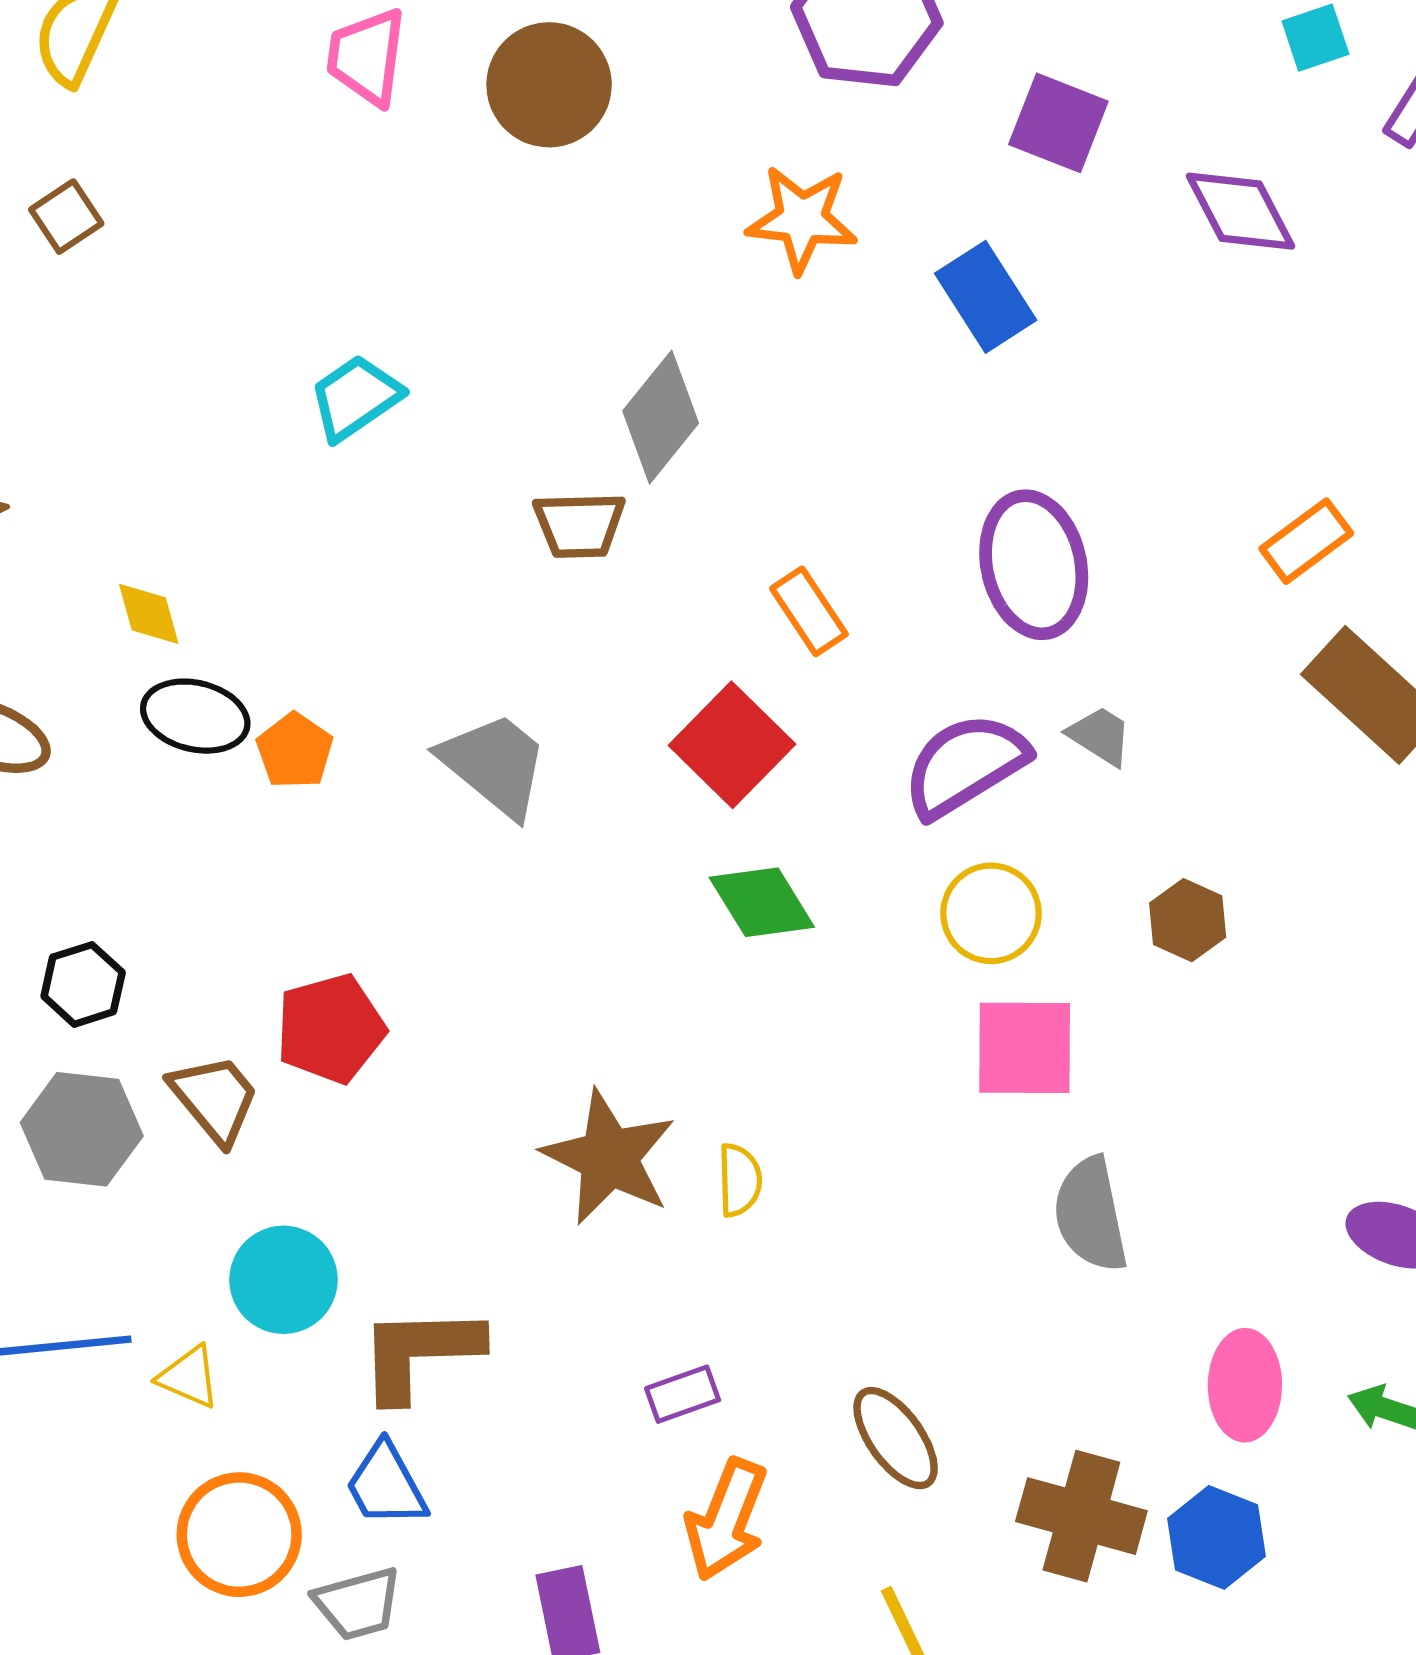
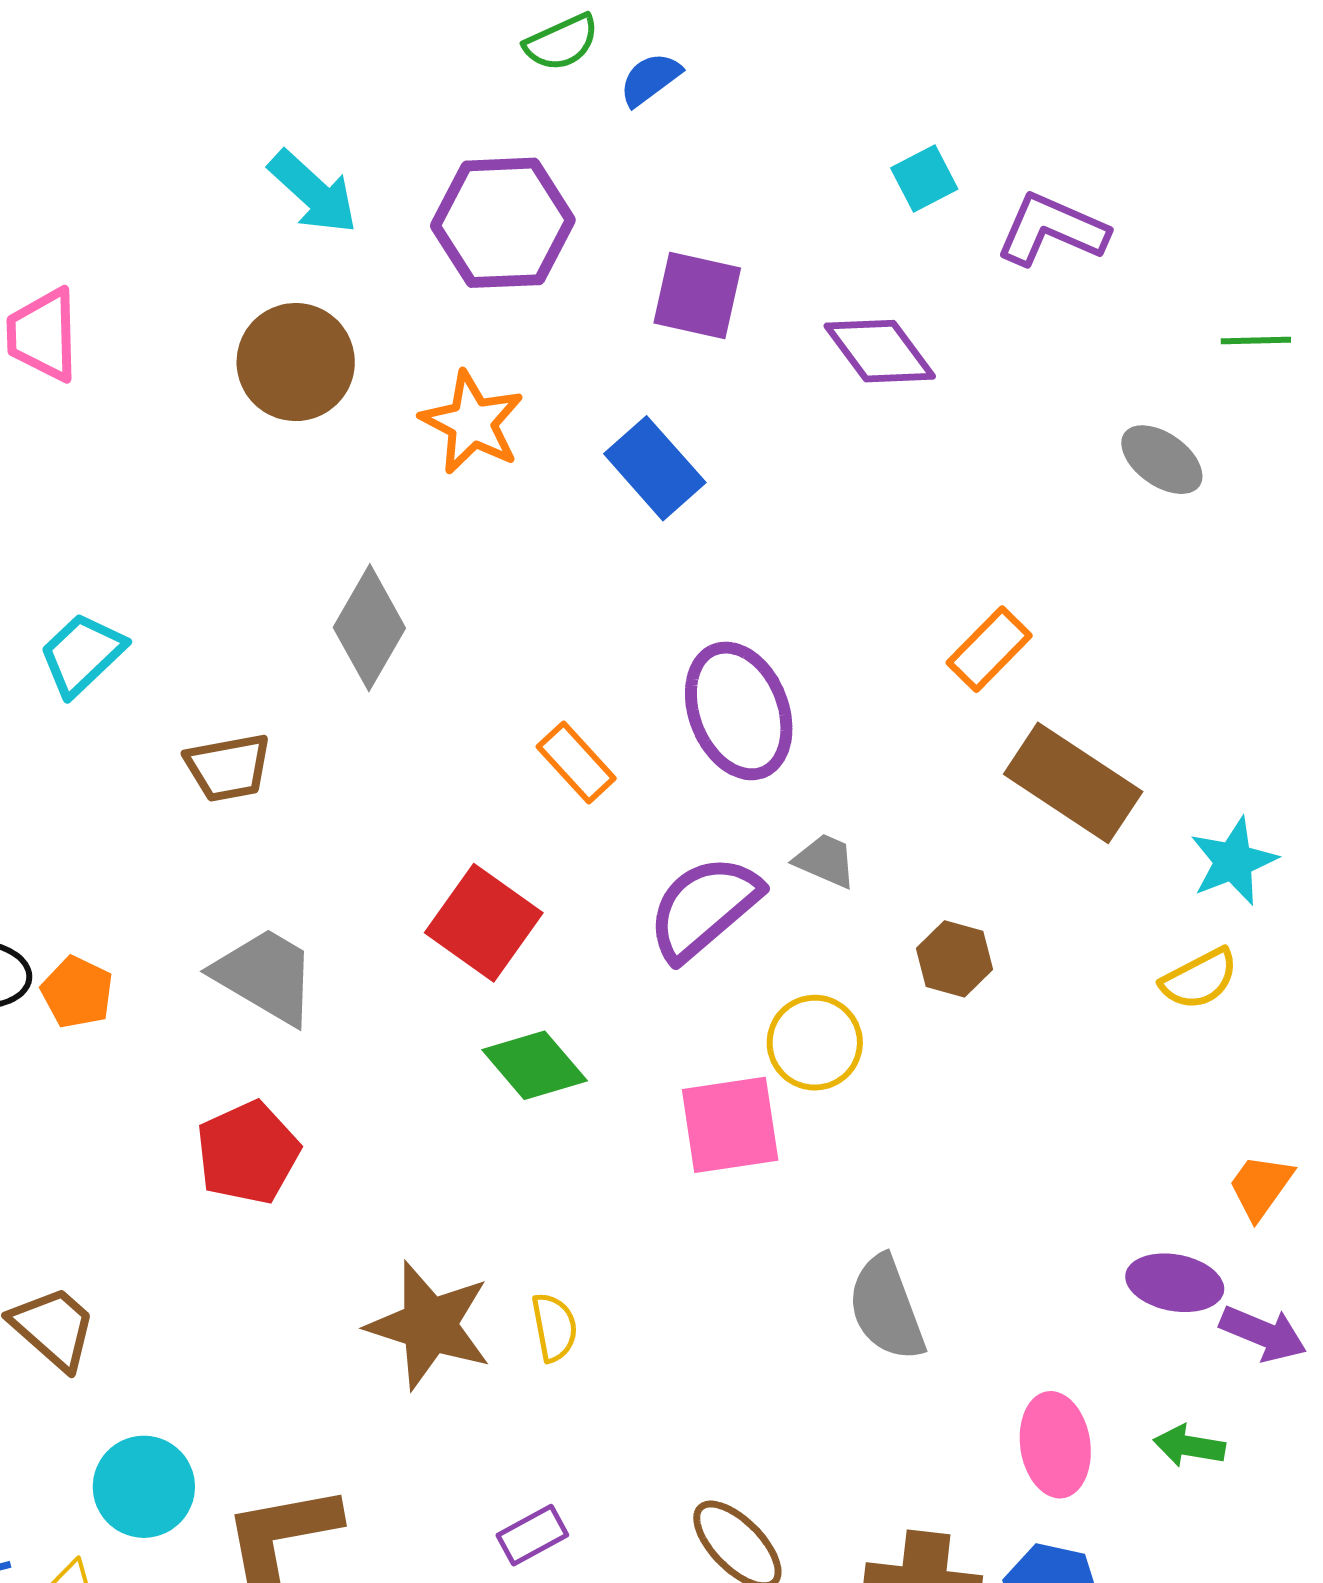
brown circle: (549, 85) -> (296, 362), moved
orange star: (802, 219) -> (472, 423), turned 30
brown trapezoid: (579, 525) -> (228, 767), moved
orange rectangle: (809, 611) -> (576, 763), moved
yellow circle: (991, 913) -> (815, 1043), moved
brown hexagon: (1188, 920) -> (955, 959), moved
red pentagon: (330, 1029) -> (248, 1153), moved
pink square: (1025, 1048) -> (730, 1125), moved

